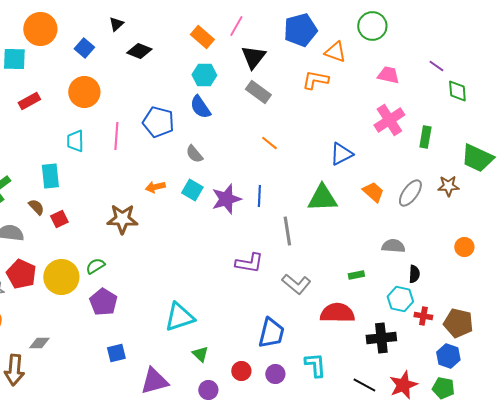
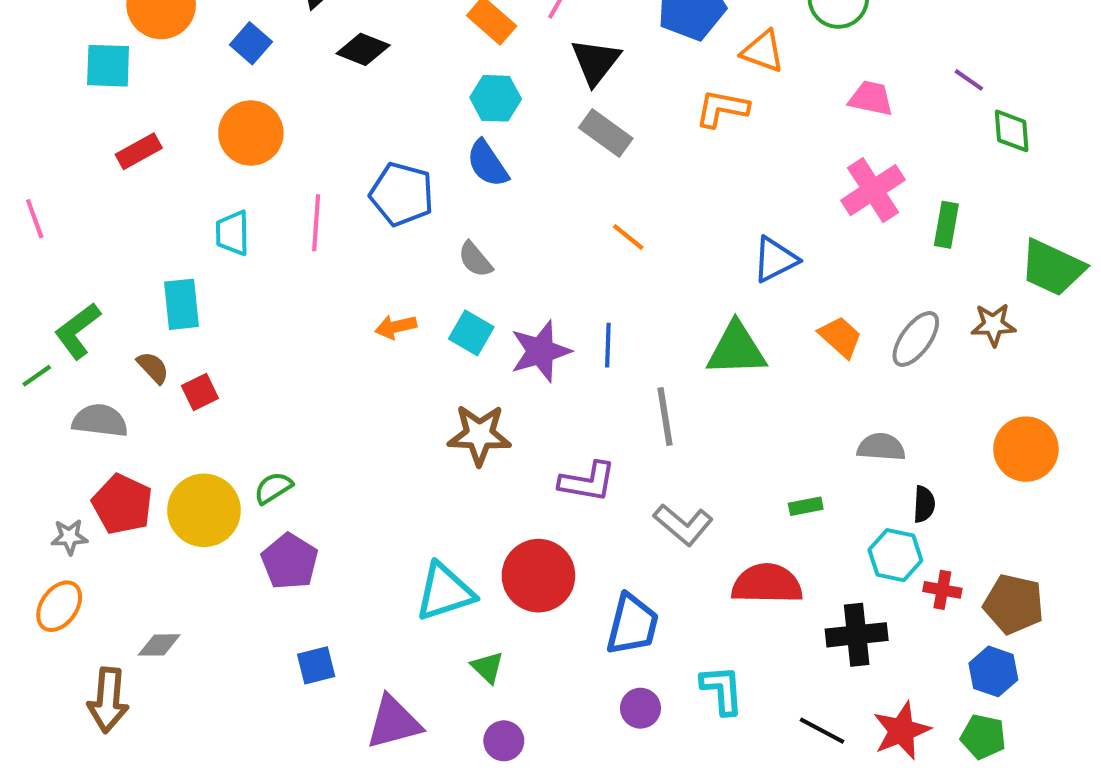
brown star: (122, 219) -> (479, 435), moved
orange circle: (464, 247) -> (1026, 449), size x1.6
red circle: (241, 371) -> (538, 576), moved, size x1.8

